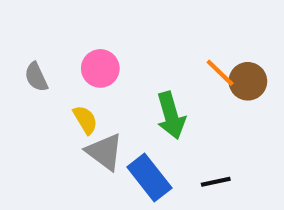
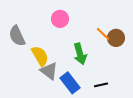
pink circle: (100, 68) -> (60, 19), moved
gray semicircle: (36, 77) -> (17, 36), size x1.5
yellow semicircle: (85, 120) -> (40, 56), size x1.5

